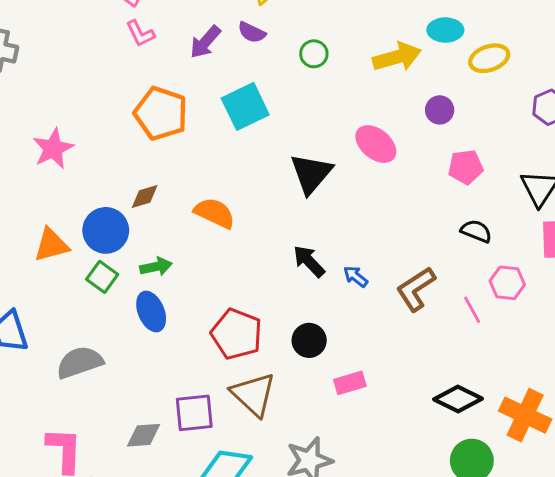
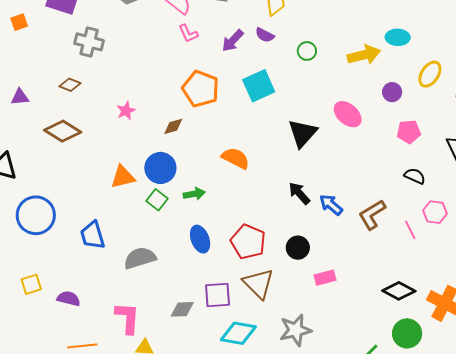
yellow ellipse: (489, 58) -> (430, 74), moved, turned -40
pink star: (53, 149) -> (126, 111), size x0.7
brown diamond: (145, 197) -> (173, 126), moved
blue arrow: (356, 277) -> (331, 205), size x1.4
blue ellipse: (151, 311) -> (200, 239), moved

